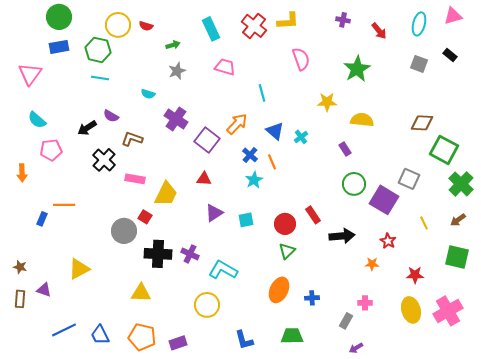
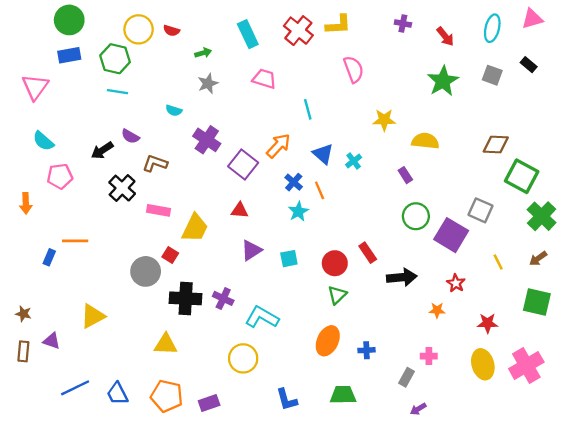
green star: (357, 69) -> (443, 81), moved

